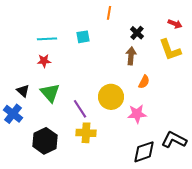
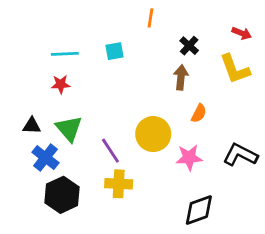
black triangle: (23, 91) -> (32, 126), turned -40
blue cross: (13, 114) -> (45, 158), moved
black L-shape: (174, 140) -> (240, 155), moved

